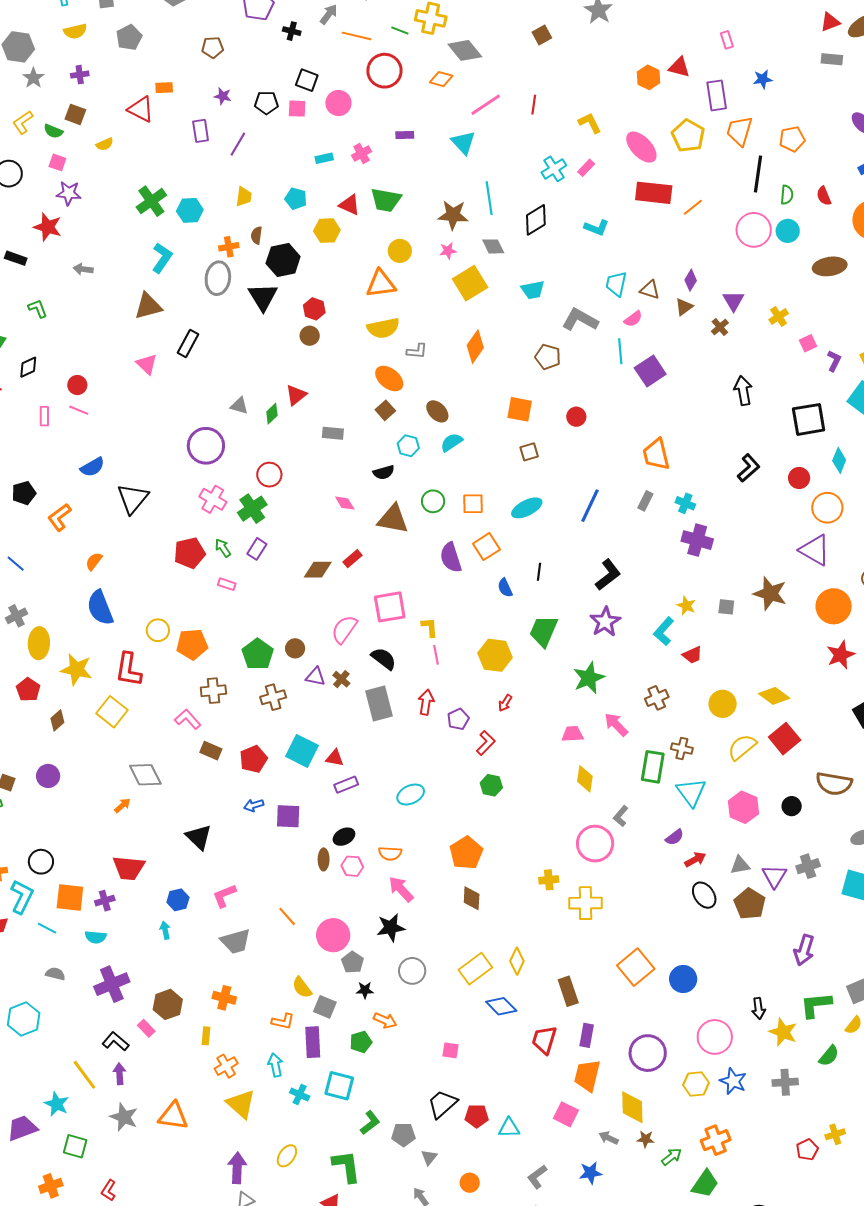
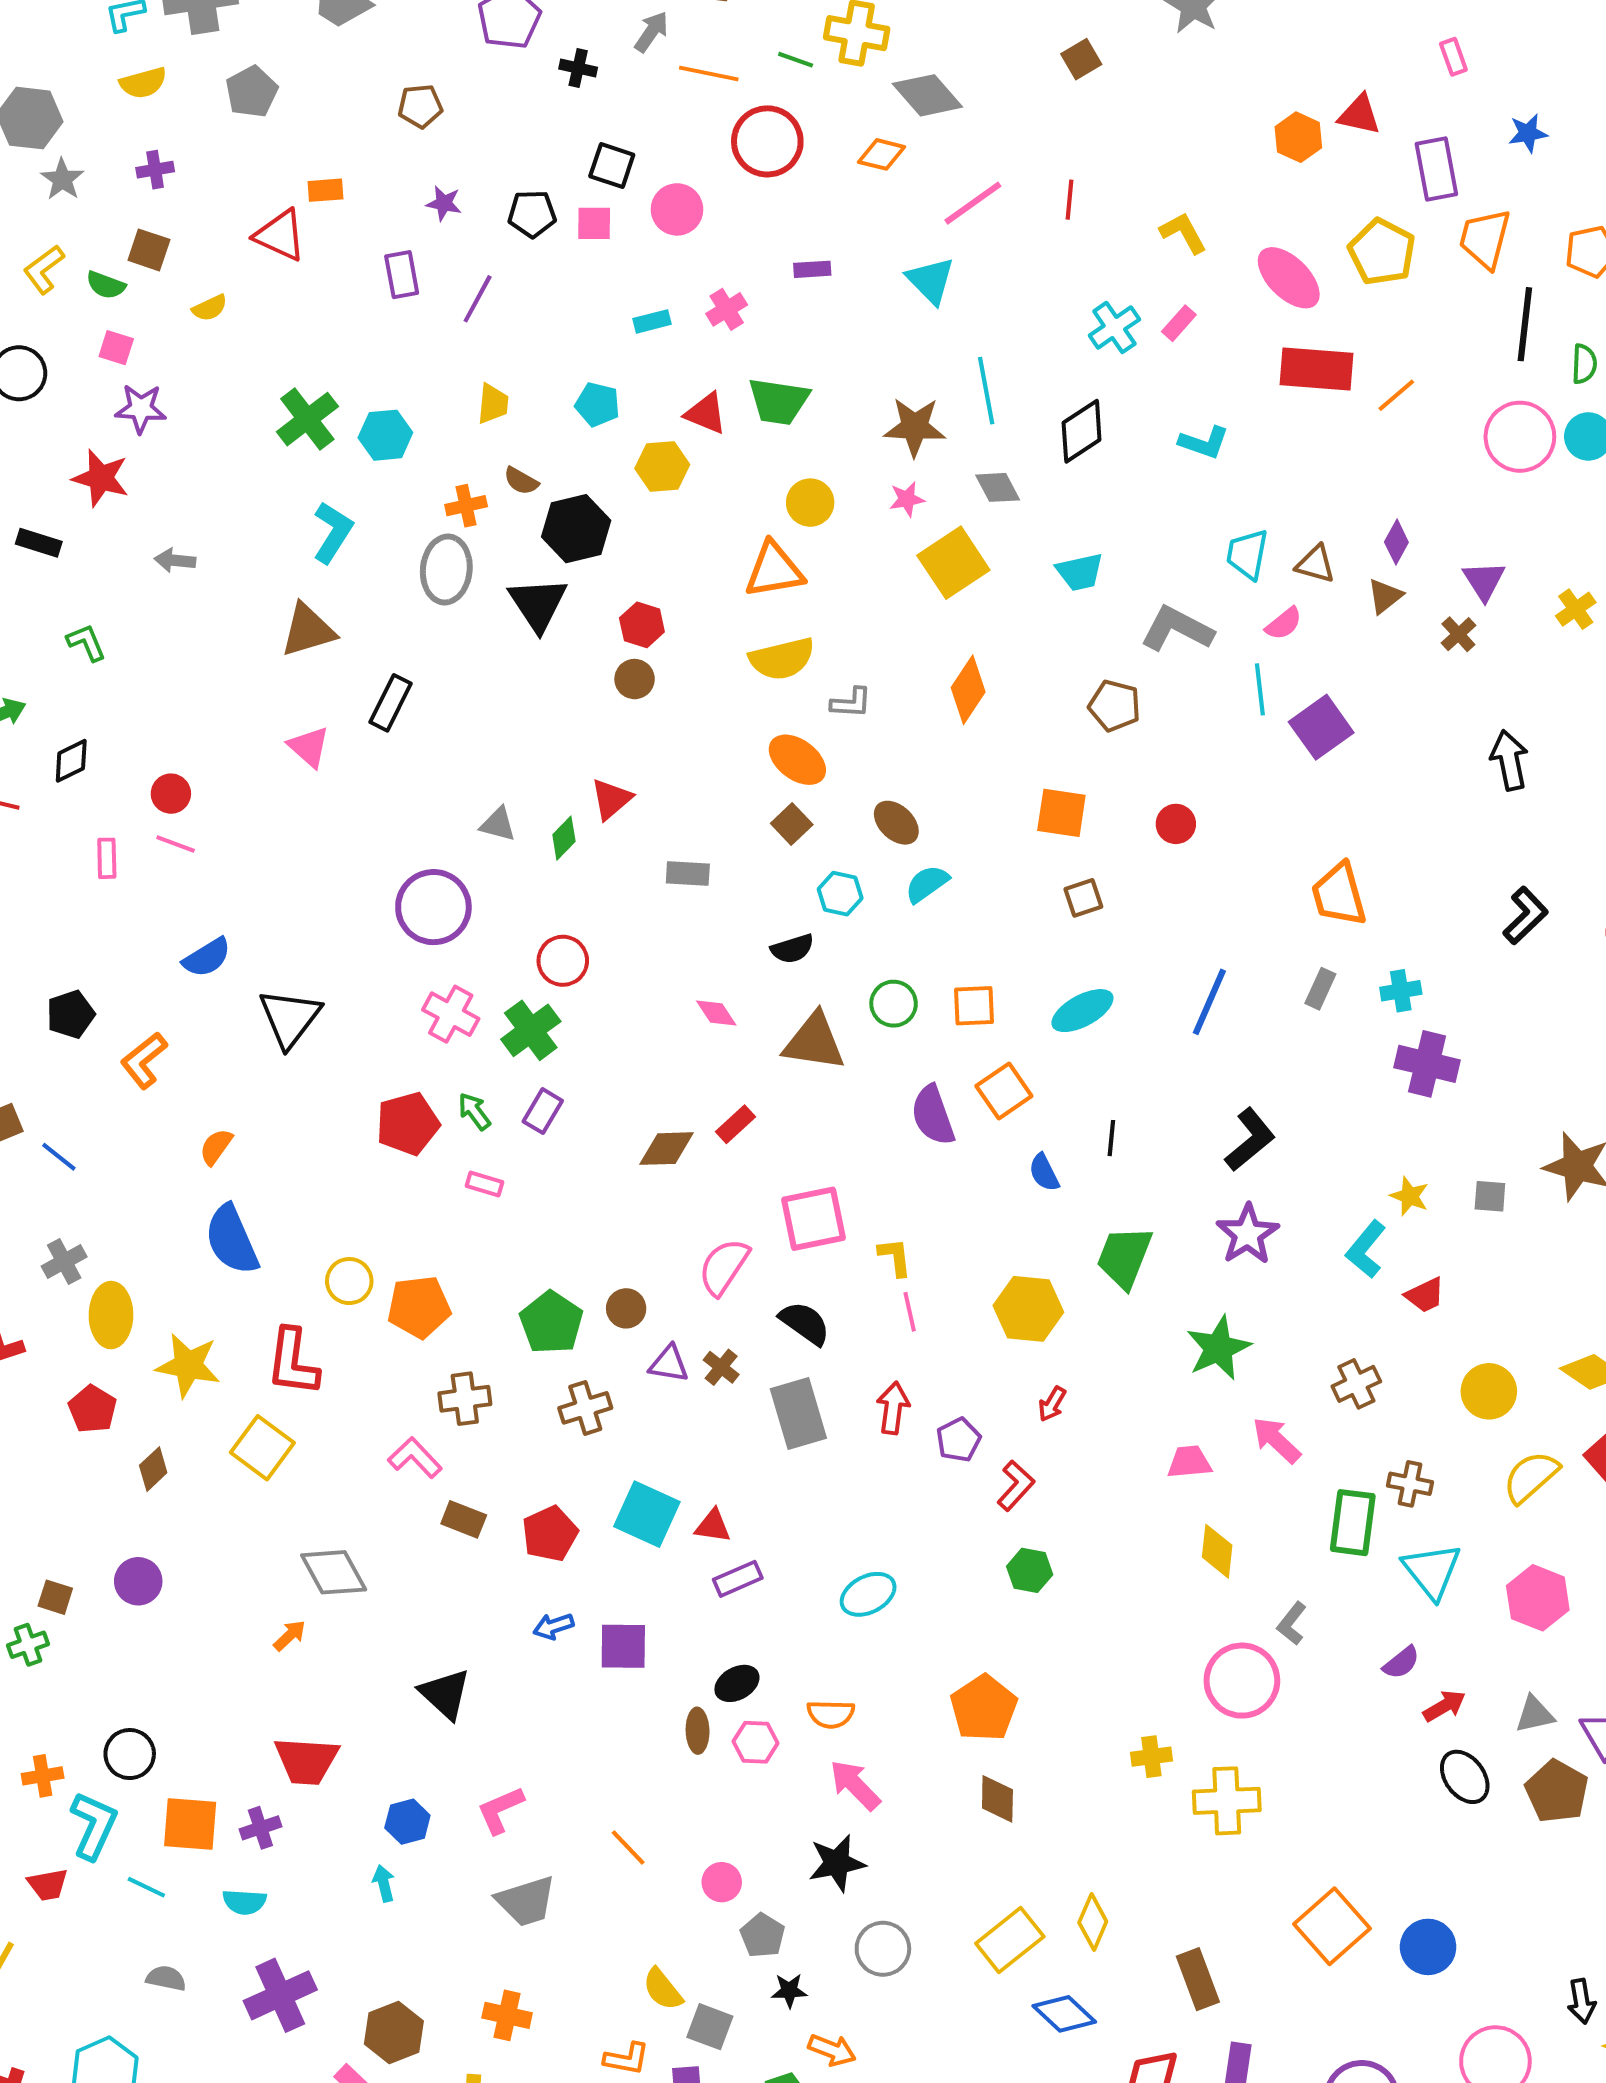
brown semicircle: (256, 235) -> (521, 481), turned -66
cyan cross: (685, 503) -> (1401, 991), turned -30
pink circle: (333, 935) -> (722, 1882), size x0.6

